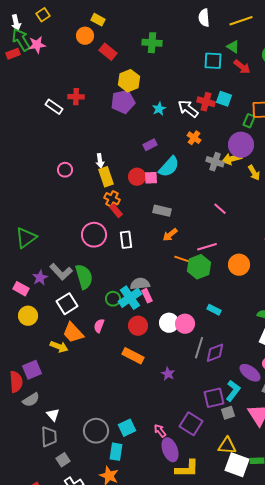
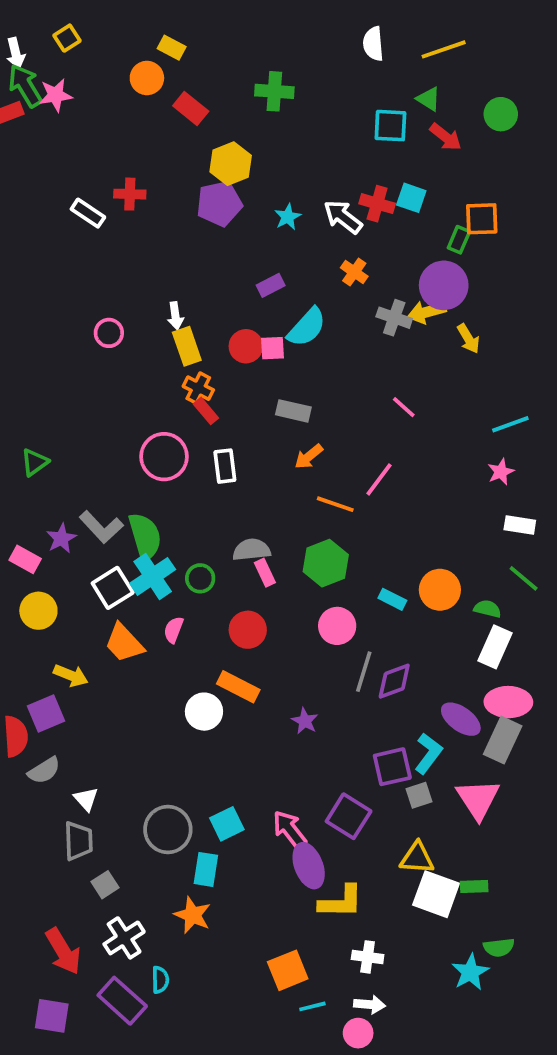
green triangle: (26, 238) -> (35, 462), size x0.7
pink line: (207, 247) -> (379, 479), turned -36
orange circle: (239, 265) -> (440, 590), moved
green hexagon: (199, 267) -> (326, 563), moved
cyan cross: (130, 298) -> (153, 576), moved
white circle: (169, 323) -> (204, 712), moved
yellow arrow: (59, 347) -> (71, 675), moved
pink arrow: (160, 431) -> (290, 829), size x1.5

